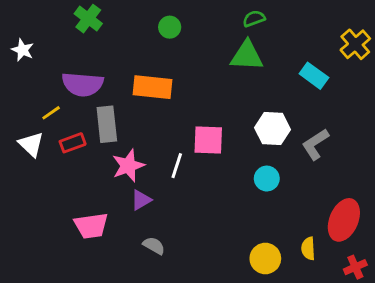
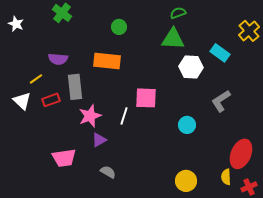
green circle: (170, 27) -> (119, 27), moved
white star: (23, 50) -> (16, 24), moved
purple semicircle: (83, 84) -> (58, 59), size x0.7
white hexagon: (272, 129) -> (191, 67), moved
yellow semicircle: (308, 248) -> (226, 177), moved

